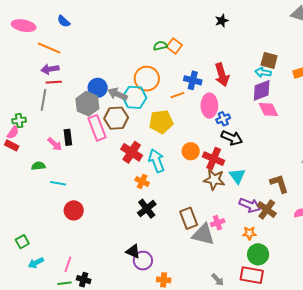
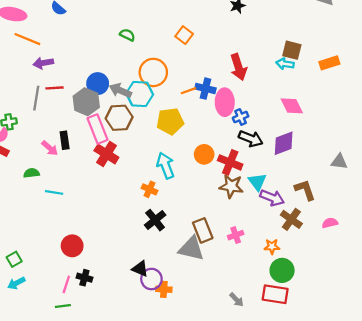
green semicircle: (160, 46) -> (127, 35), moved, turned 40
orange line: (49, 48) -> (27, 39), moved
blue cross: (193, 80) -> (205, 89), moved
red line: (54, 82) -> (54, 88), moved
purple diamond: (262, 90) -> (284, 143), moved
red cross: (132, 152) -> (106, 154), moved
purple arrow: (250, 205) -> (272, 198), moved
red circle: (74, 210) -> (72, 246), moved
gray triangle: (203, 234) -> (191, 249), moved
cyan arrow: (36, 263) -> (16, 283), moved
black cross: (84, 280) -> (84, 278), moved
orange cross: (164, 280) -> (164, 289), moved

